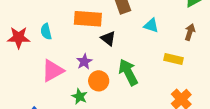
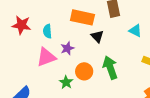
cyan semicircle: (46, 31) -> (47, 31), moved
purple star: (84, 62) -> (67, 48), moved

